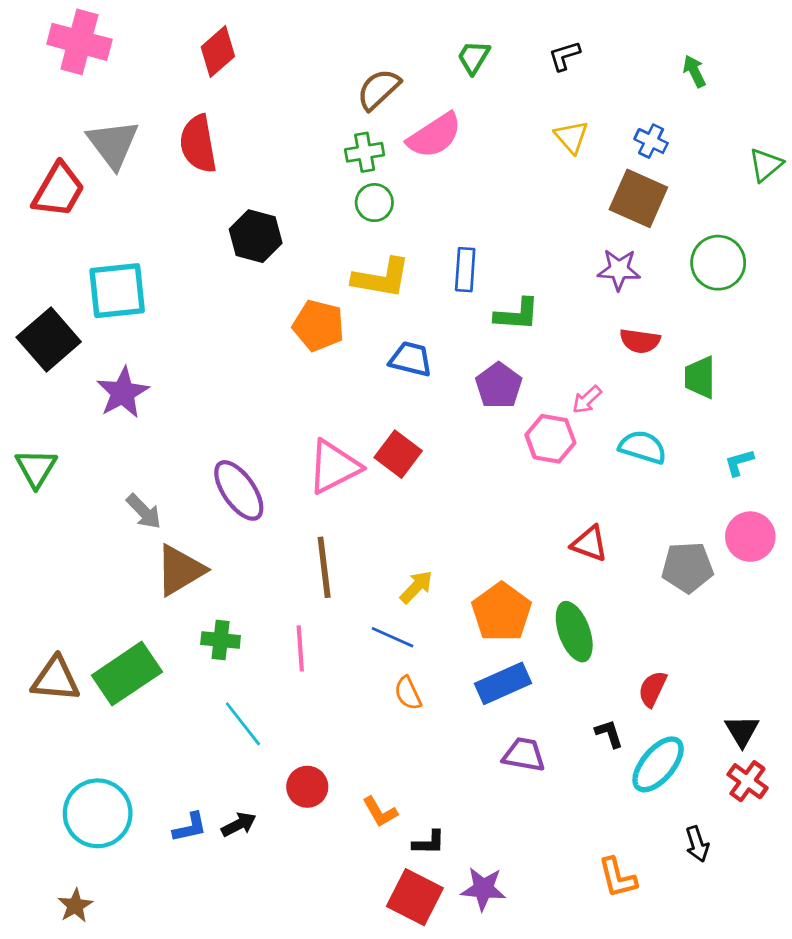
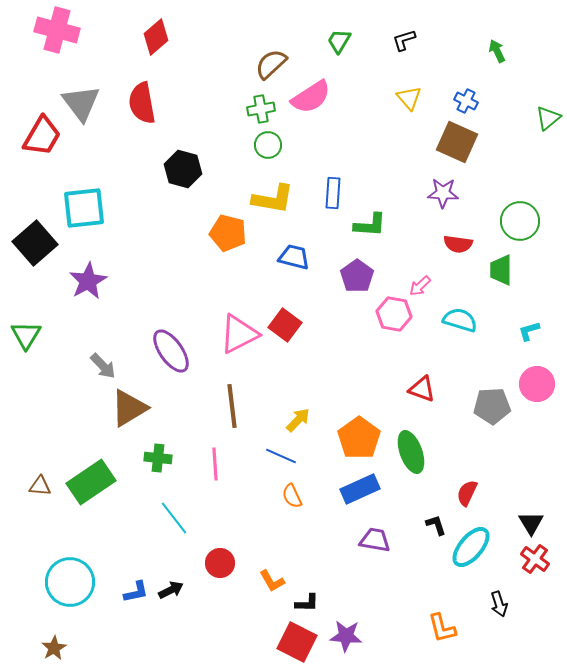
green circle: (718, 263) -> (520, 221), moved
brown triangle: (56, 679) -> (40, 486), size x0.6

